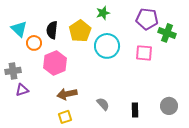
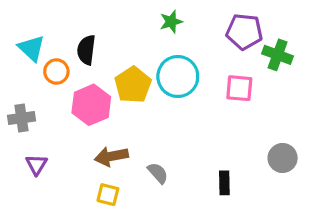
yellow pentagon: (80, 31) -> (133, 85), moved
purple triangle: (22, 90) -> (36, 165), moved, turned -40
gray semicircle: (103, 104) -> (158, 173), moved
gray circle: (169, 106) -> (283, 158), moved
yellow square: (65, 117) -> (108, 195), turned 32

